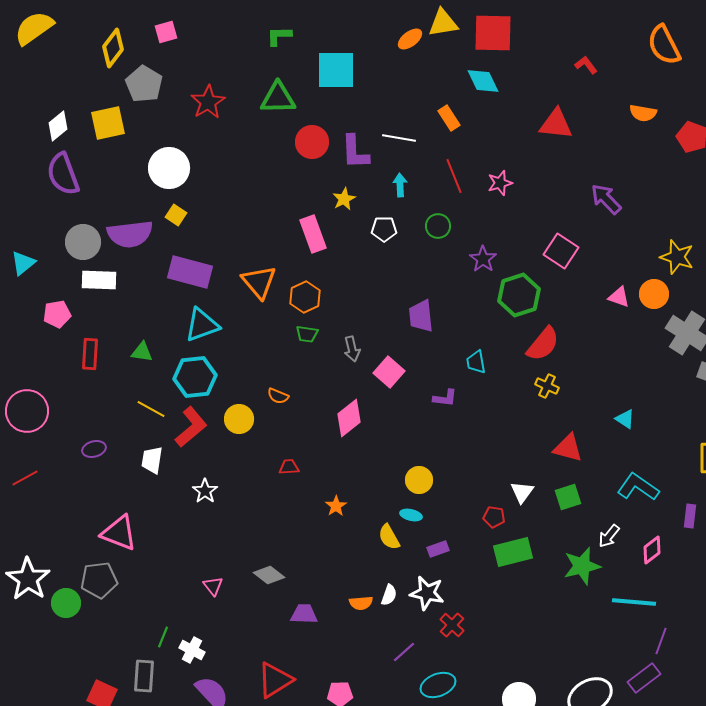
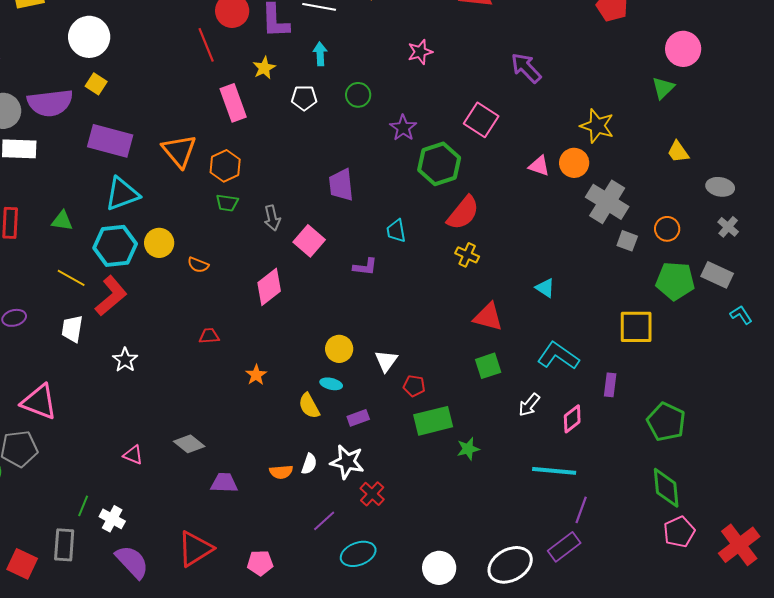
red line: (454, 176) -> (206, 45), moved
yellow circle: (239, 419) -> (159, 243), moved
white triangle: (522, 492) -> (386, 361), moved
green star: (582, 566) -> (468, 449), moved, size x0.6
pink triangle: (213, 586) -> (133, 455), turned -30

